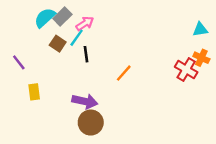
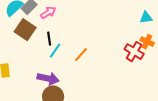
cyan line: (77, 38) -> (55, 51), moved
brown square: (58, 44) -> (25, 30), size x1.5

